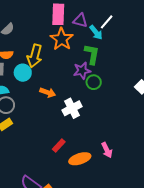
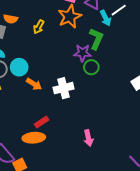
yellow arrow: (35, 56) -> (39, 27), size x0.6
cyan circle: (23, 73) -> (19, 67), moved
orange arrow: (48, 92) -> (34, 84), moved
orange ellipse: (80, 159) -> (34, 138), moved

